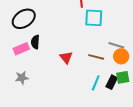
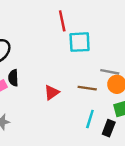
red triangle: (66, 57) -> (52, 92), turned 40
black rectangle: (112, 82) -> (109, 128), moved

